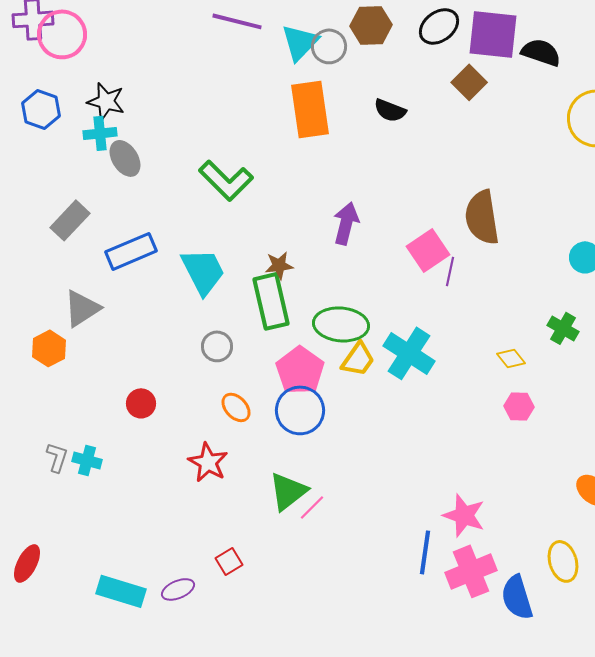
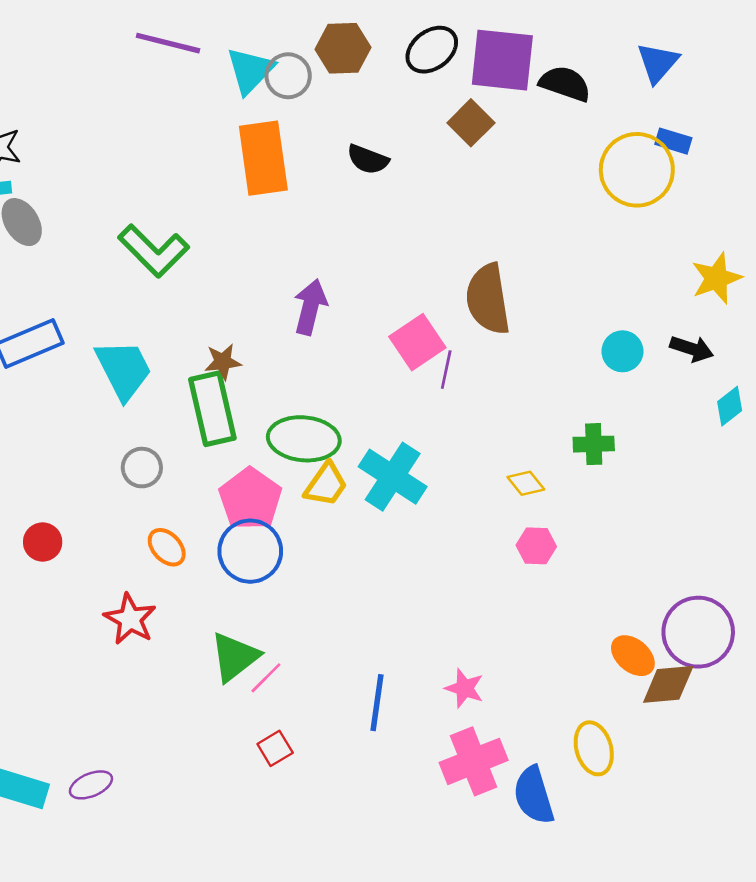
green cross: (563, 328) -> (594, 444), turned -32
pink star: (464, 515) -> (464, 688), size x0.7
blue line: (425, 552) -> (377, 703), moved
red square: (229, 561) -> (275, 748), moved

